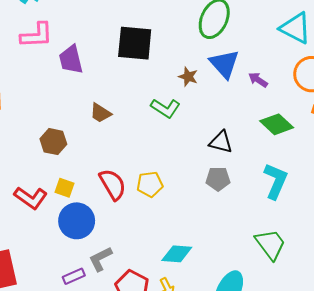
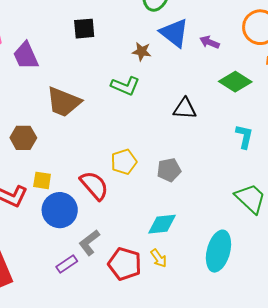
black square: (135, 43) -> (84, 29), size x0.6
brown trapezoid: (100, 113) -> (64, 102), size x1.6
gray pentagon: (218, 179) -> (169, 170), moved
cyan L-shape: (276, 181) -> (244, 137), size x0.7
red semicircle: (113, 184) -> (94, 185), moved

